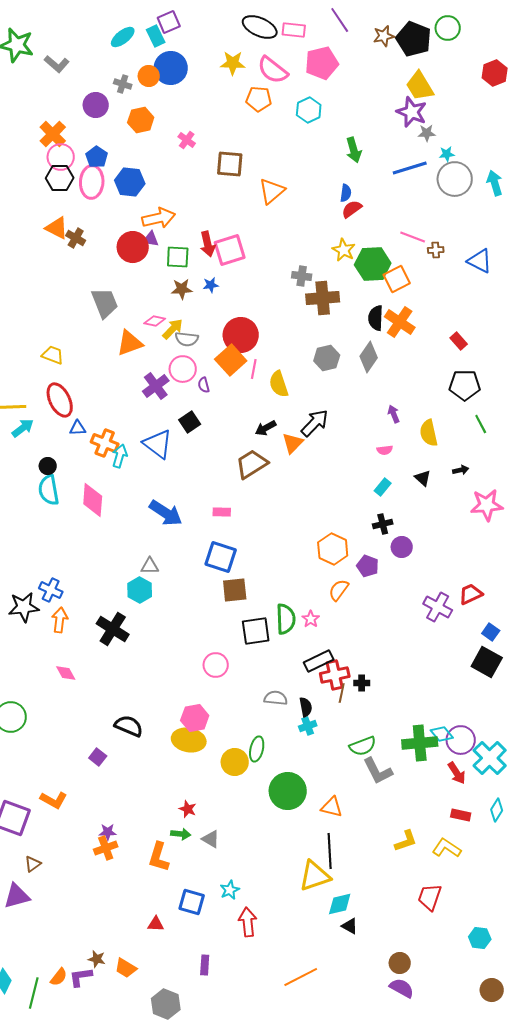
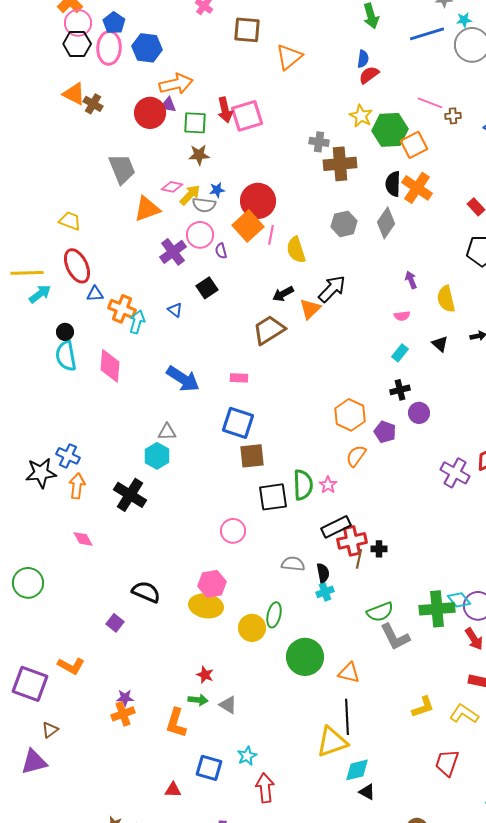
blue star: (211, 285) -> (217, 190), moved
blue triangle: (158, 444) -> (175, 310), size x0.5

